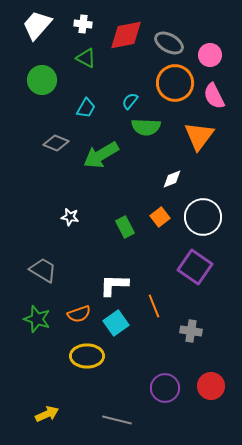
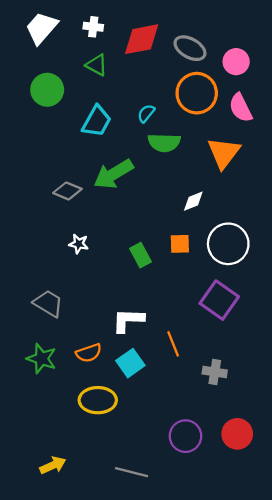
cyan trapezoid: (86, 108) -> (97, 121), size x1.4
gray diamond: (56, 143) -> (67, 191), moved
orange square: (160, 217) -> (180, 244), turned 36

